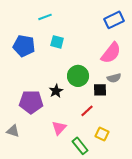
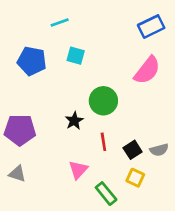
gray semicircle: (114, 78) -> (159, 150), moved
black square: (100, 90) -> (133, 150), moved, turned -32
purple pentagon: (31, 102) -> (20, 130), moved
red line: (87, 111) -> (103, 142), moved, turned -56

